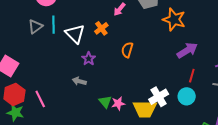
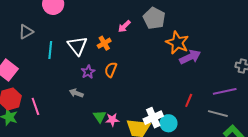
cyan line: (54, 25) -> (50, 50), moved
gray triangle: (35, 27) -> (26, 32), moved
orange semicircle: (127, 50) -> (111, 70), moved
purple arrow: (187, 50) -> (190, 57), moved
cyan circle: (187, 96) -> (168, 123), moved

